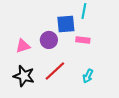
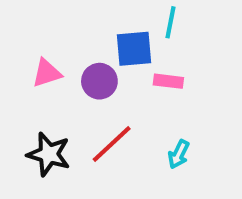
pink triangle: (23, 46) -> (47, 73), moved

